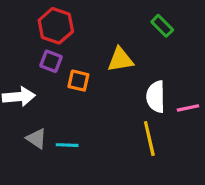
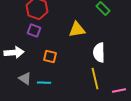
orange square: (78, 81) -> (50, 57), moved
pink line: (188, 108) -> (119, 91), moved

